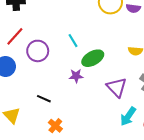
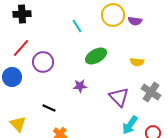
cyan line: (73, 41) -> (77, 26), moved
green ellipse: (93, 58) -> (96, 56), moved

